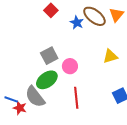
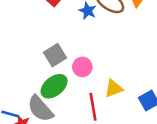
yellow triangle: (110, 56) -> (114, 88), moved

